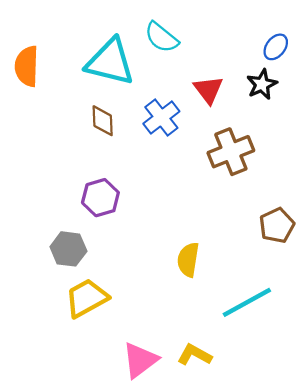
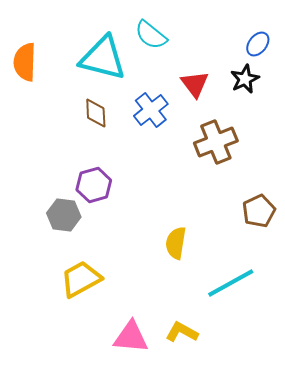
gray hexagon: (68, 249) -> (64, 215), moved
pink triangle: (140, 360) -> (131, 337), turned 42

